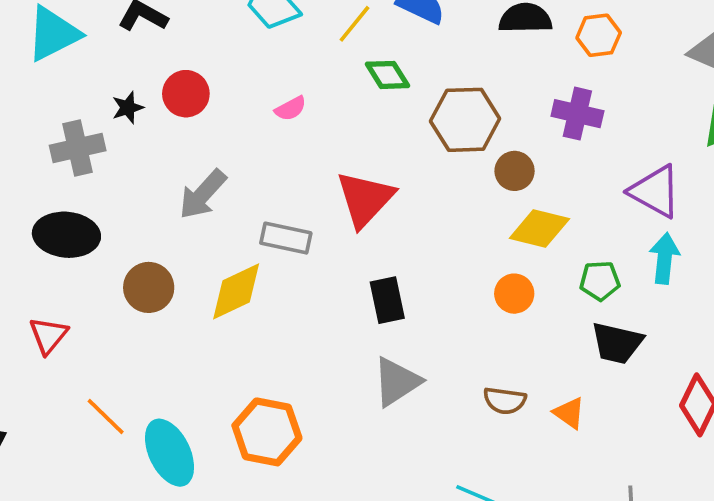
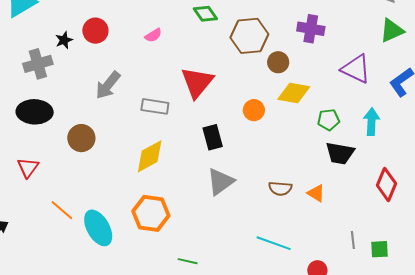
cyan arrow: (664, 258) -> (371, 122), moved
yellow diamond: (236, 291) -> (150, 156), moved
orange circle: (514, 294) -> (254, 110), moved

